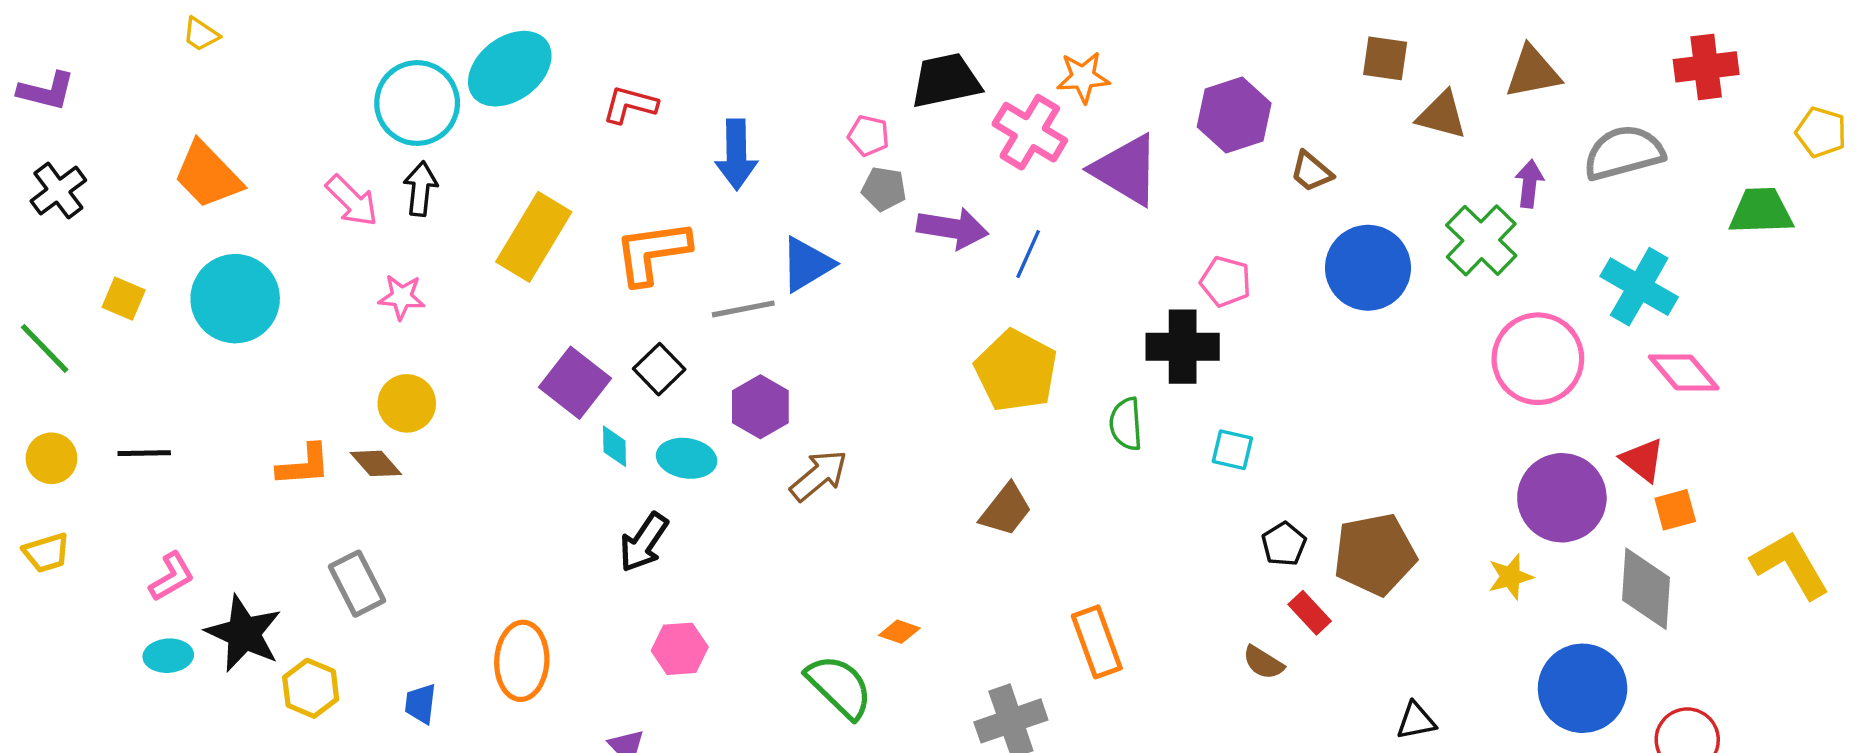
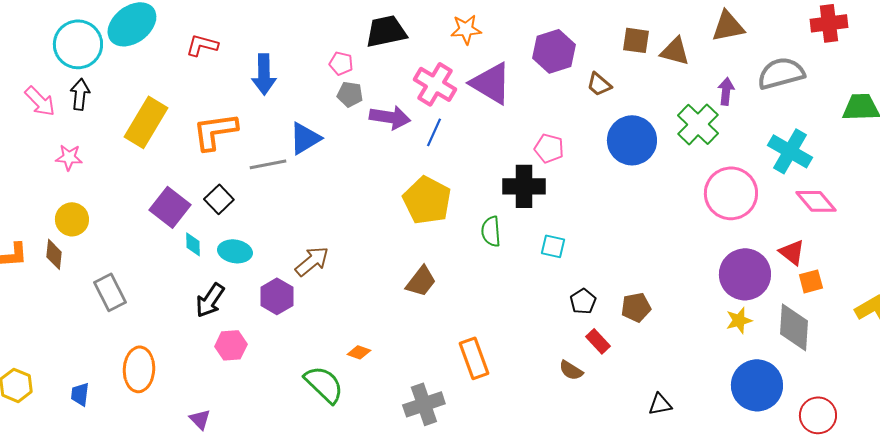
brown square: (1385, 58) -> (636, 40), moved
pink cross: (1030, 132) -> (435, 84), moved
purple hexagon: (760, 407) -> (277, 296), moved
brown diamond: (376, 463) -> (54, 254), turned 48
brown pentagon: (1375, 554) -> (636, 307), size x0.6
yellow star: (1510, 577) -> (739, 320), moved
gray rectangle: (357, 584) -> (110, 292), moved
pink hexagon: (680, 649) -> (231, 345), moved

